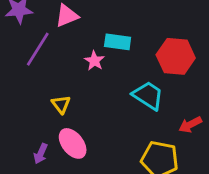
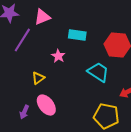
pink star: (94, 61) -> (58, 56), moved
yellow triangle: (61, 104) -> (38, 78), turned 32

